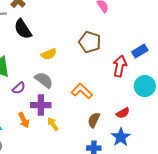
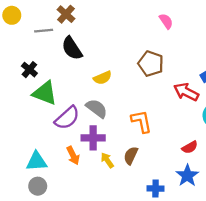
red arrow: (120, 66) -> (186, 92), turned -75
purple semicircle: (19, 88) -> (67, 118), size x1.6
orange L-shape: (82, 91) -> (141, 121), turned 35
brown semicircle: (94, 120) -> (131, 156), moved

